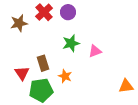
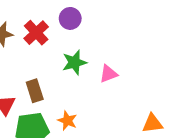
red cross: (44, 12) -> (36, 33), moved
orange star: (65, 76) -> (67, 121), moved

